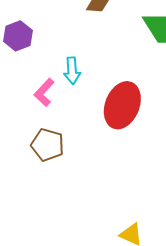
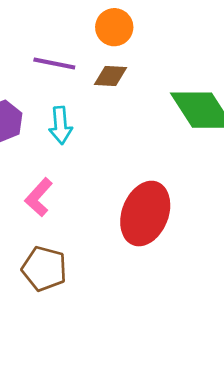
cyan arrow: (72, 71) -> (61, 125), moved

